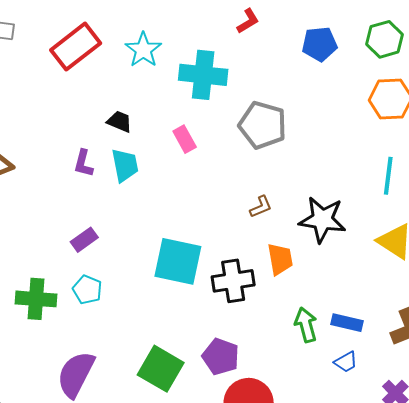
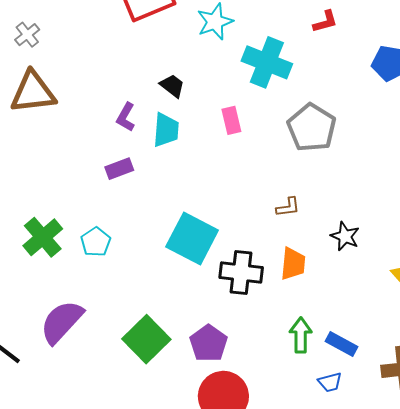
black star: (322, 220) -> (345, 236), size x0.6
purple rectangle: (84, 240) -> (119, 169), moved
green cross: (36, 299) -> (43, 237), turned 30

